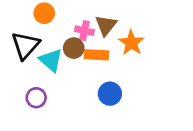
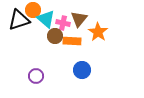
black triangle: (25, 45) -> (19, 20), moved, turned 30
cyan triangle: (51, 60) -> (46, 19), moved
purple circle: (36, 98) -> (36, 76), moved

